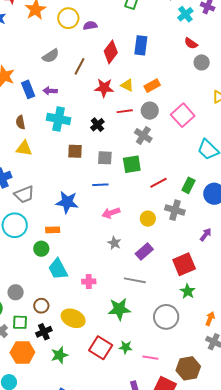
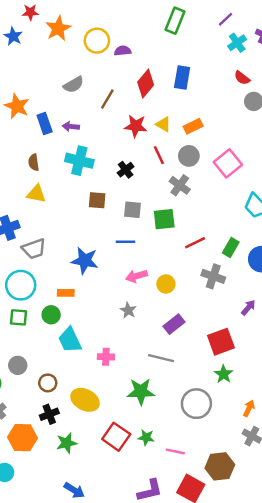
red line: (125, 111) -> (159, 155), turned 70
yellow circle: (148, 219) -> (166, 284), moved
gray star: (114, 243) -> (128, 310), moved
green square: (20, 322) -> (19, 317), moved

